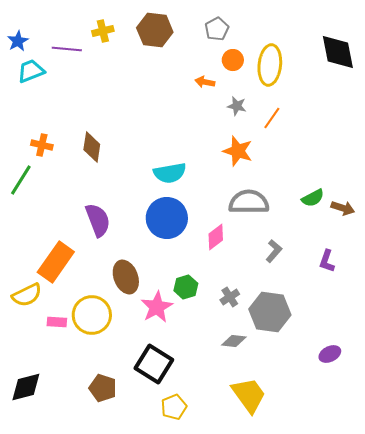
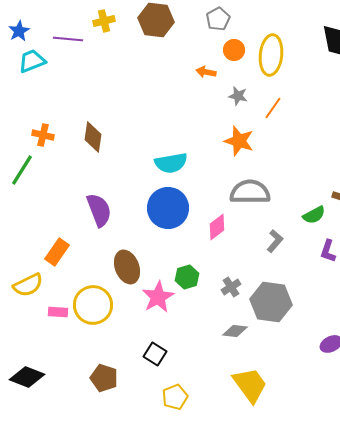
green semicircle: (313, 198) -> (314, 215), moved
orange rectangle: (56, 262) -> (57, 252), size x0.7
black square: (154, 364) -> (155, 354), size x0.6
black diamond: (26, 387) -> (27, 377), turned 36

